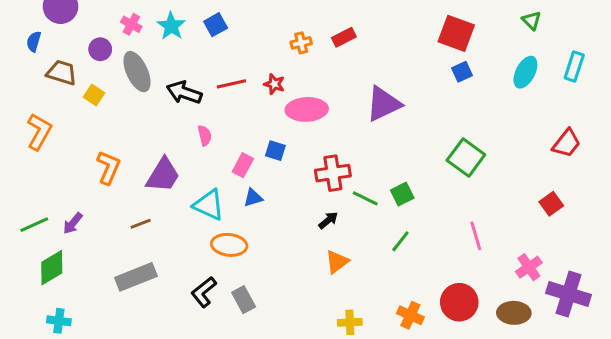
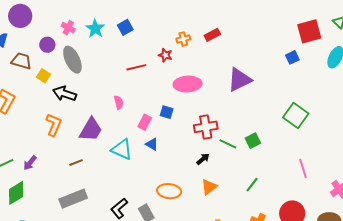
red square: (456, 33) -> (309, 31), moved, turned -35
red star: (274, 84) -> (165, 55), moved
black arrow: (184, 93) -> (65, 94), moved
blue triangle: (253, 198) -> (152, 144), turned 48
green line: (400, 241) -> (252, 185), moved
orange ellipse: (229, 245) -> (169, 191), moved

